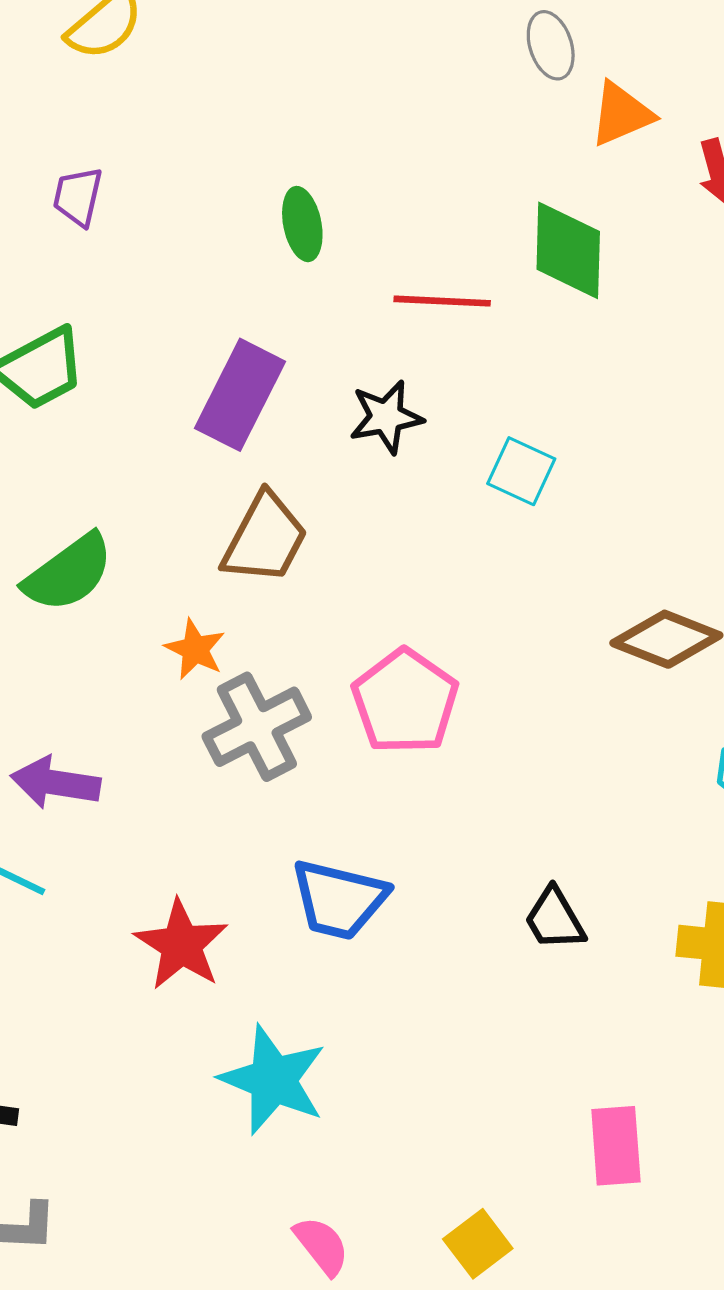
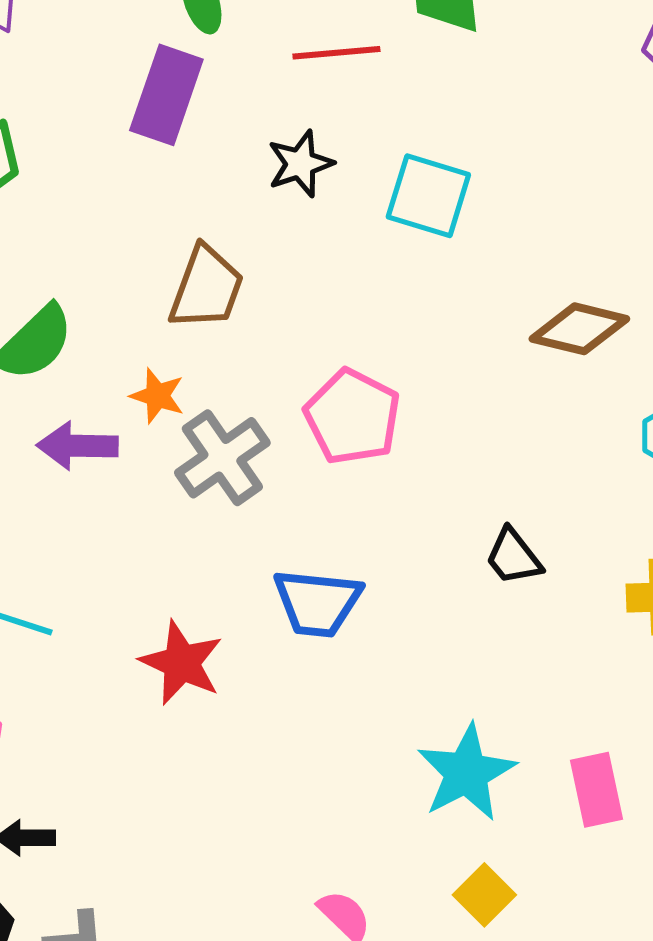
purple rectangle: (240, 395) -> (166, 95), moved
cyan square: (521, 471) -> (428, 196), size x1.4
purple arrow: (55, 783) -> (77, 446), moved
black trapezoid: (555, 919) -> (513, 557), moved
cyan star: (273, 1080) -> (466, 773), moved, turned 30

